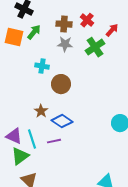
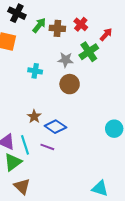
green arrow: (34, 32) -> (39, 25), moved
gray star: (65, 44) -> (66, 60), moved
brown circle: (61, 84) -> (70, 84), moved
purple line: (54, 141) -> (47, 147), turned 32

